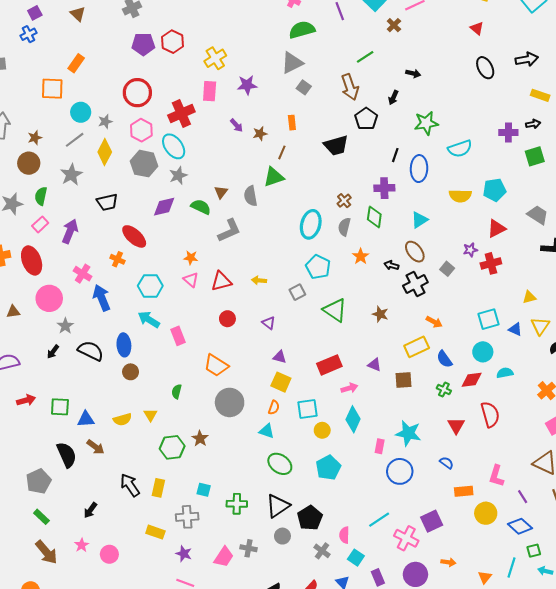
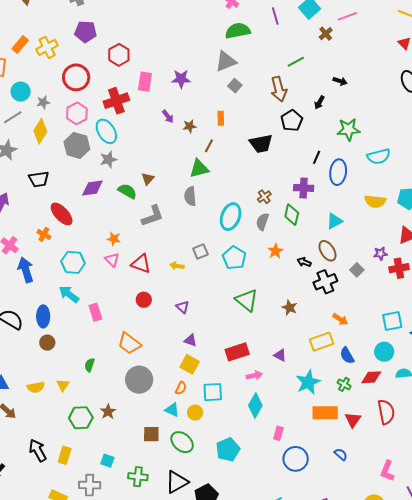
red hexagon: (173, 42) -> (119, 55), moved
yellow cross: (215, 58) -> (47, 47), moved
gray semicircle: (251, 196) -> (190, 196), moved
red triangle: (221, 281) -> (141, 264), turned 30
gray square: (297, 292) -> (200, 252), moved
brown square: (404, 380) -> (151, 434), moved
yellow circle: (322, 430) -> (195, 413), moved
cyan star: (408, 433) -> (308, 382), moved, turned 30
orange rectangle: (464, 491) -> (325, 413), moved, size x1.4

